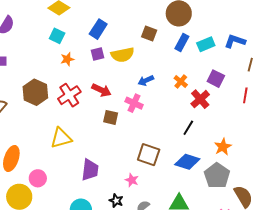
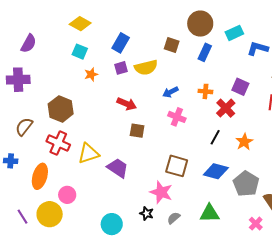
cyan rectangle: (206, 44) -> (234, 33), moved
orange cross: (181, 81) -> (205, 91), turned -32
red cross: (69, 95) -> (58, 143), moved, turned -30
pink cross: (134, 103) -> (177, 117), moved
orange star: (223, 147) -> (244, 142), moved
purple trapezoid: (90, 170) -> (118, 168), moved, turned -60
pink star: (132, 180) -> (161, 192), size x1.6

